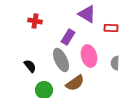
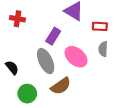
pink ellipse: (89, 56) -> (76, 57), turned -35
gray semicircle: (115, 63) -> (103, 49), moved

